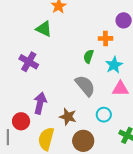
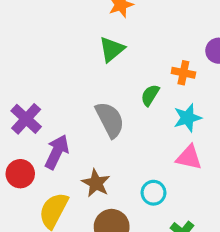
green triangle: (44, 29) -> (112, 49), moved, turned 42
purple cross: (29, 62) -> (26, 119), moved
gray semicircle: (85, 86) -> (110, 120), moved

